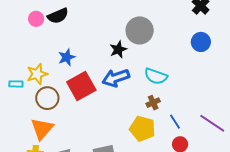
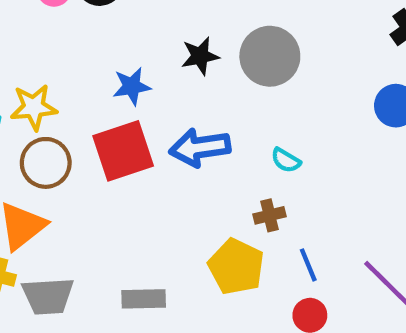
black star: (118, 49) -> (200, 56), moved
blue star: (67, 57) -> (132, 86), moved
cyan semicircle: (156, 76) -> (286, 160), size x0.6

